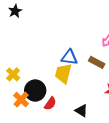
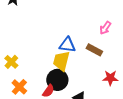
black circle: (35, 91) -> (57, 80), moved

